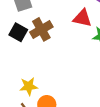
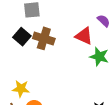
brown cross: (41, 29) -> (44, 38), turned 35

